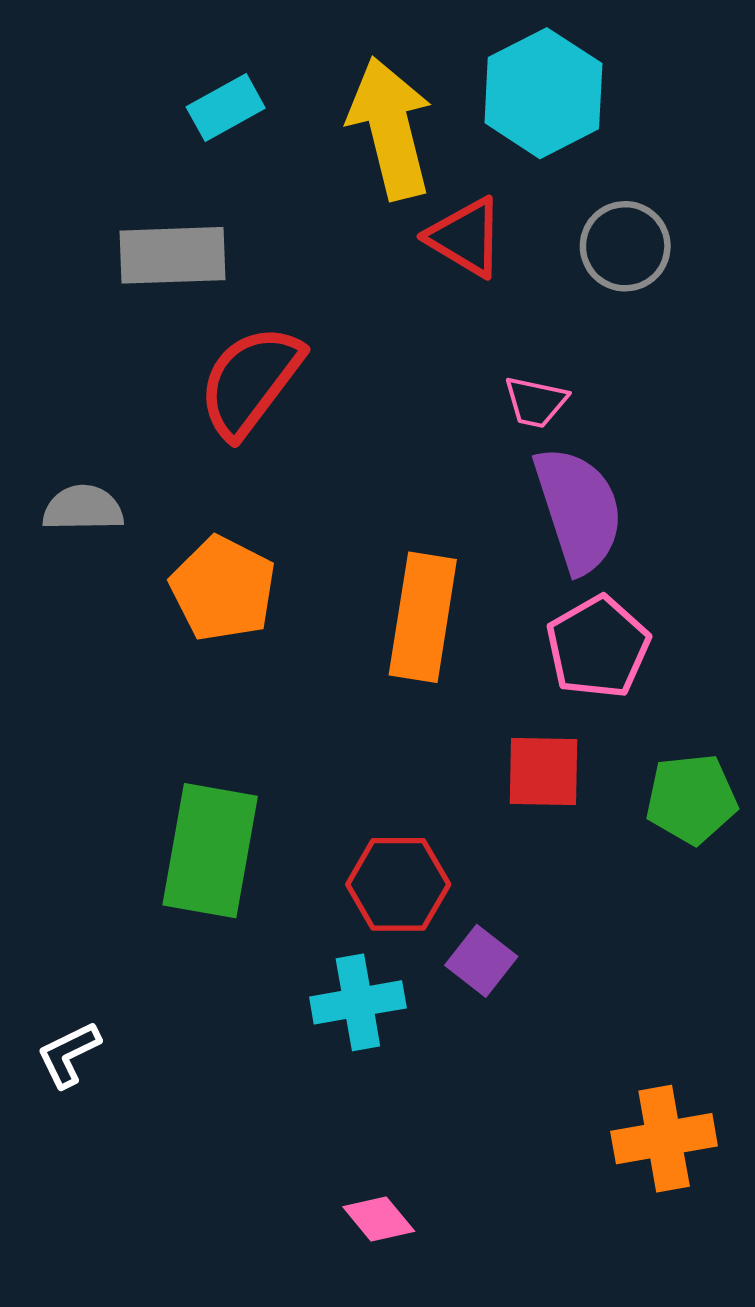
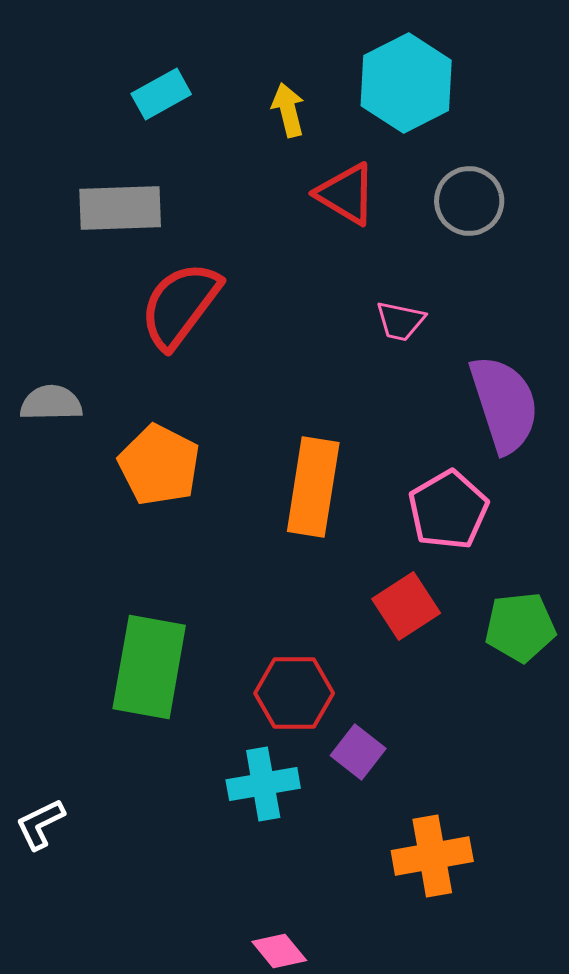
yellow arrow: (390, 128) -> (288, 110), size x0.5
purple semicircle: (578, 510) -> (504, 404), moved
red square: (543, 772) -> (406, 606), turned -34
orange cross: (664, 1139) -> (432, 856), moved

